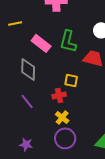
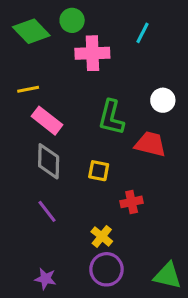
pink rectangle: (41, 43) -> (47, 121), moved
yellow square: (71, 80) -> (99, 171), moved
red cross: (59, 95) -> (132, 202), moved

